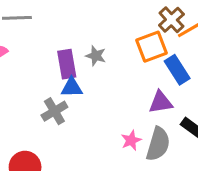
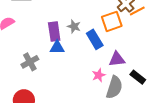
blue rectangle: (177, 70) -> (95, 39), moved
gray cross: (54, 111) -> (30, 62), moved
pink star: (131, 140) -> (99, 75), moved

